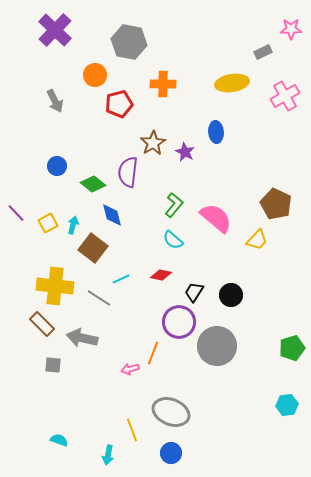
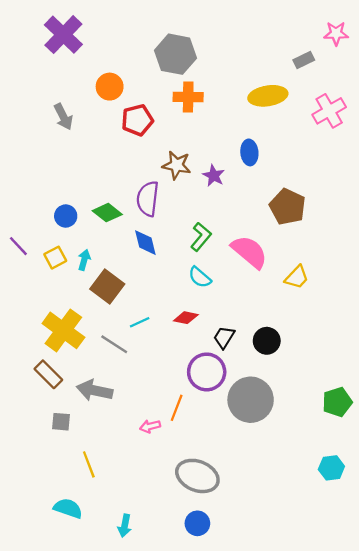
gray hexagon: (129, 42) -> (175, 54), moved
brown star: (153, 143) -> (177, 165), turned -30
blue circle: (57, 166) -> (66, 216), moved
brown pentagon: (276, 204) -> (288, 207), moved
blue diamond: (112, 215) -> (145, 243), moved
yellow cross: (55, 286) -> (63, 330), turned 30
yellow line: (132, 430) -> (89, 464), moved
cyan semicircle: (59, 440) -> (68, 508), size x1.4

